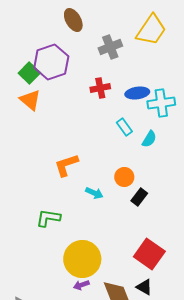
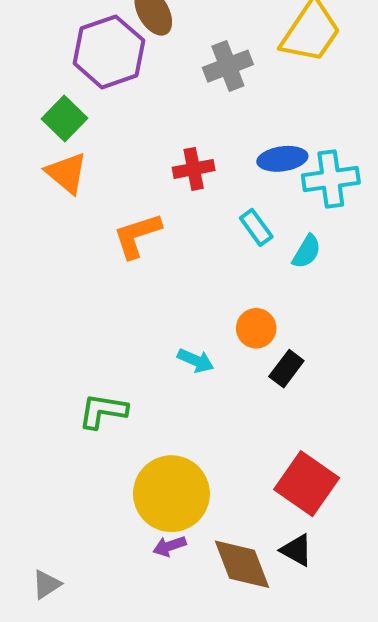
purple hexagon: (51, 62) -> (109, 52), moved
red cross: (100, 88) -> (194, 169), moved
orange L-shape: (66, 165) -> (137, 235), moved

